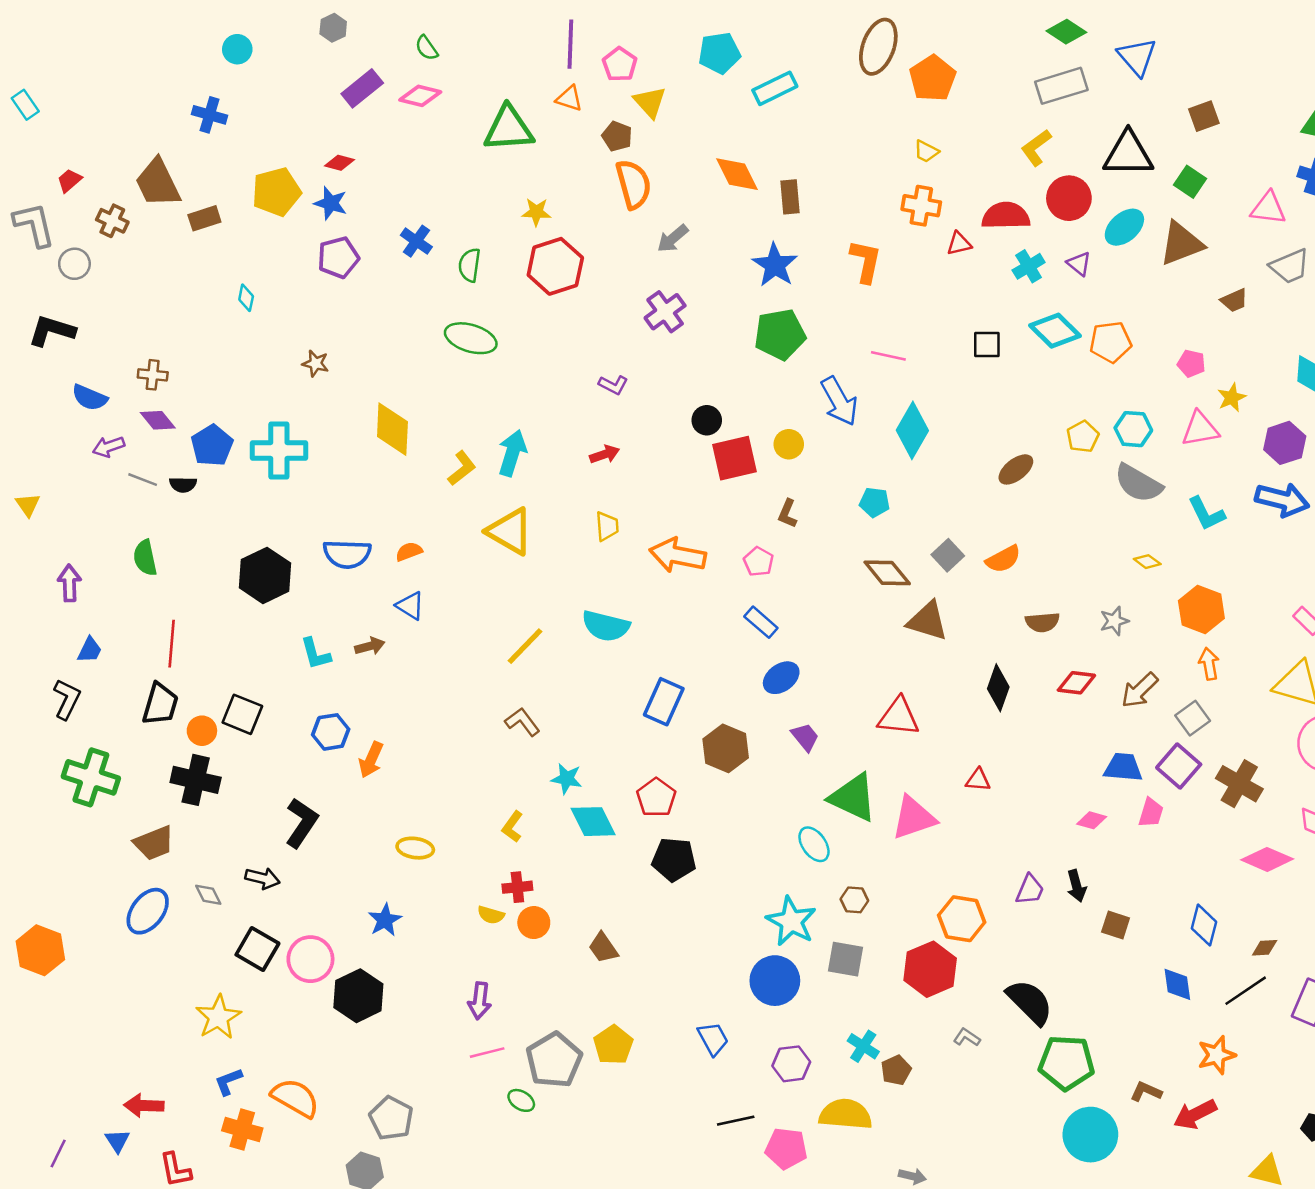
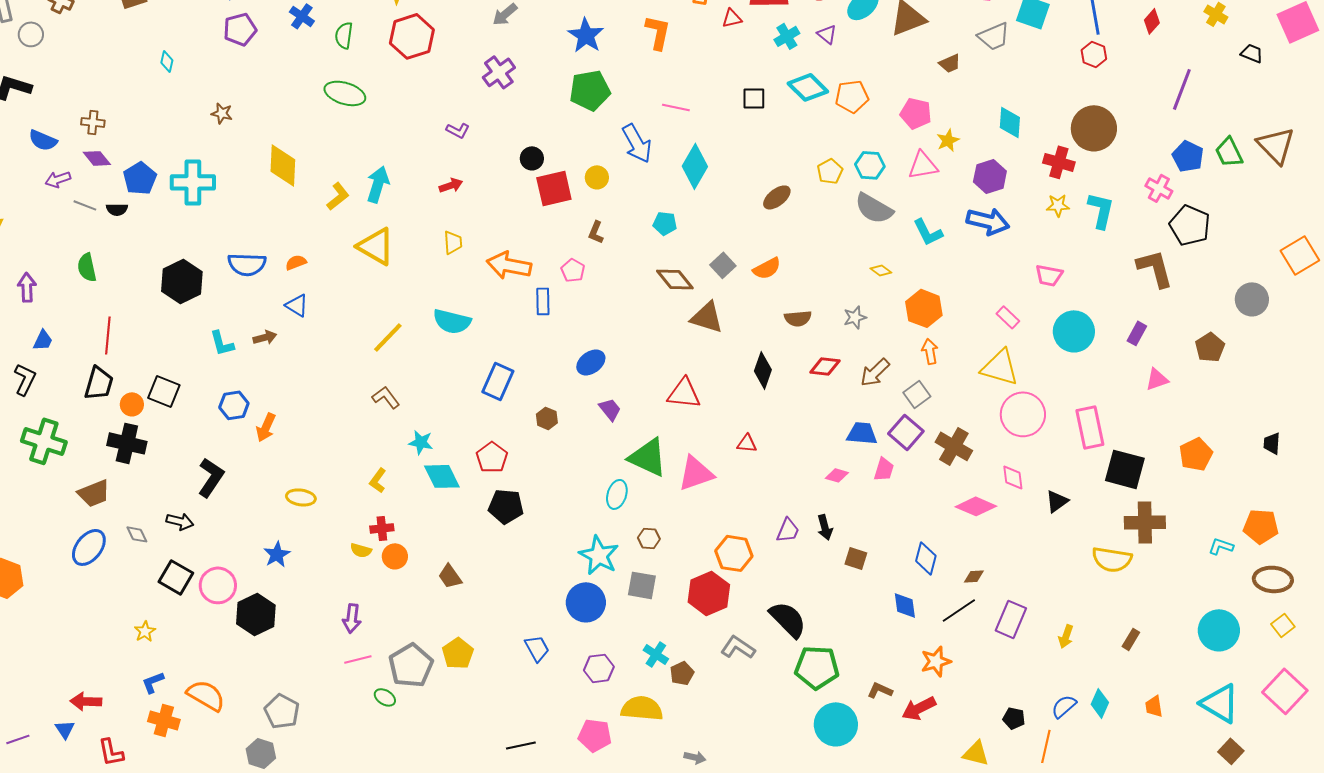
pink pentagon: (1191, 363) -> (916, 113), size x1.4
blue rectangle: (761, 622) -> (543, 301), moved, turned 48
brown hexagon: (726, 748) -> (547, 418), size x0.6
cyan ellipse: (814, 844) -> (617, 494), turned 52
yellow star: (218, 1017) -> (145, 631), size x0.6
gray L-shape: (967, 1037) -> (738, 647), size x1.6
black line: (736, 1121) -> (521, 745), moved
purple line: (58, 1153) -> (18, 739), turned 45

